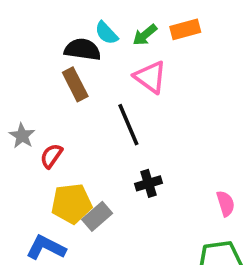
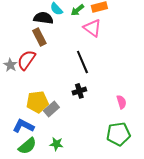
pink triangle: (150, 77) -> (92, 28), moved
black line: (128, 125) -> (82, 62), moved
red semicircle: (51, 156) -> (26, 60), moved, size x1.5

